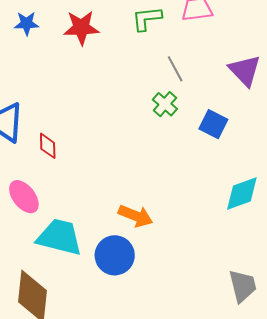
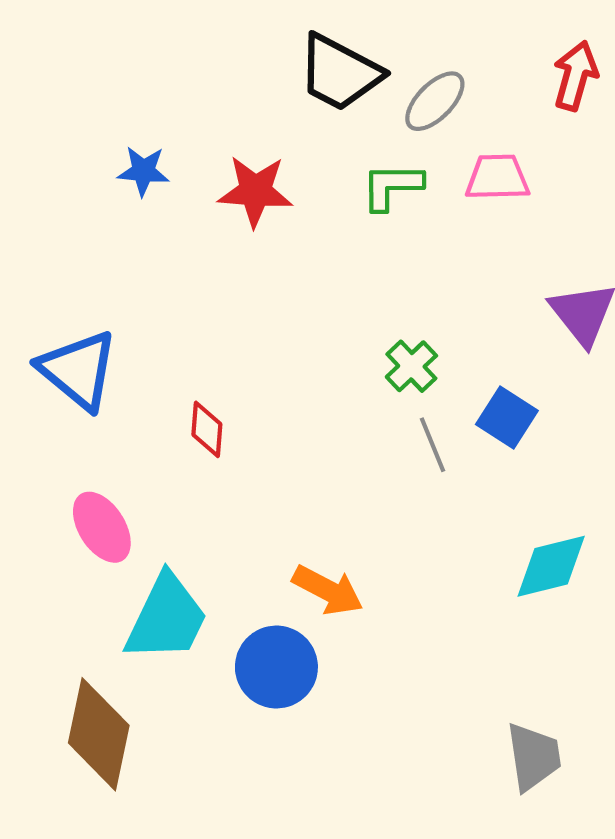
gray line: (175, 69) -> (433, 445), moved
red diamond: (48, 146) -> (207, 429), moved
cyan trapezoid: (59, 237) -> (166, 618), turned 96

